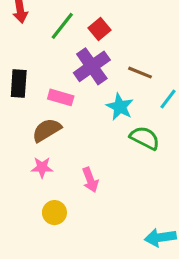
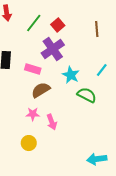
brown line: (140, 73) -> (97, 29), moved, turned 63
brown semicircle: (47, 130) -> (41, 90), moved
pink star: (42, 167) -> (33, 114), moved

